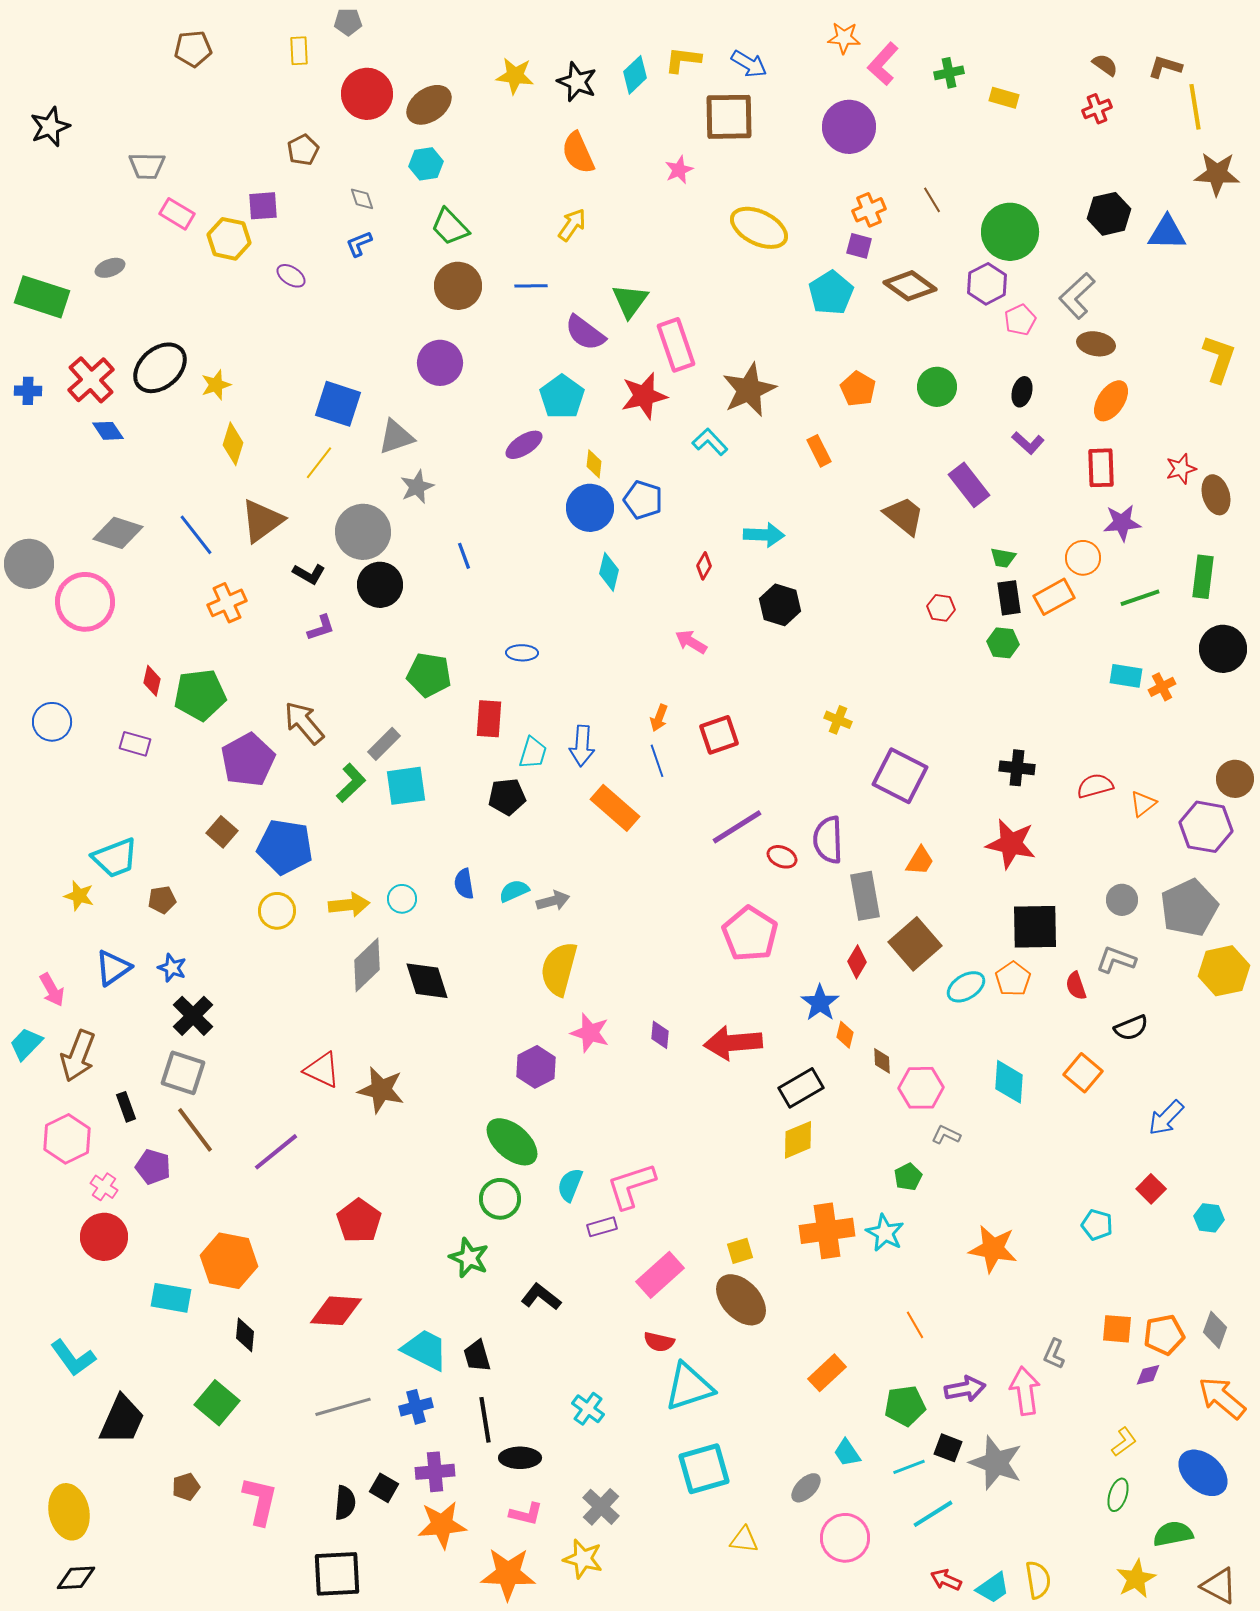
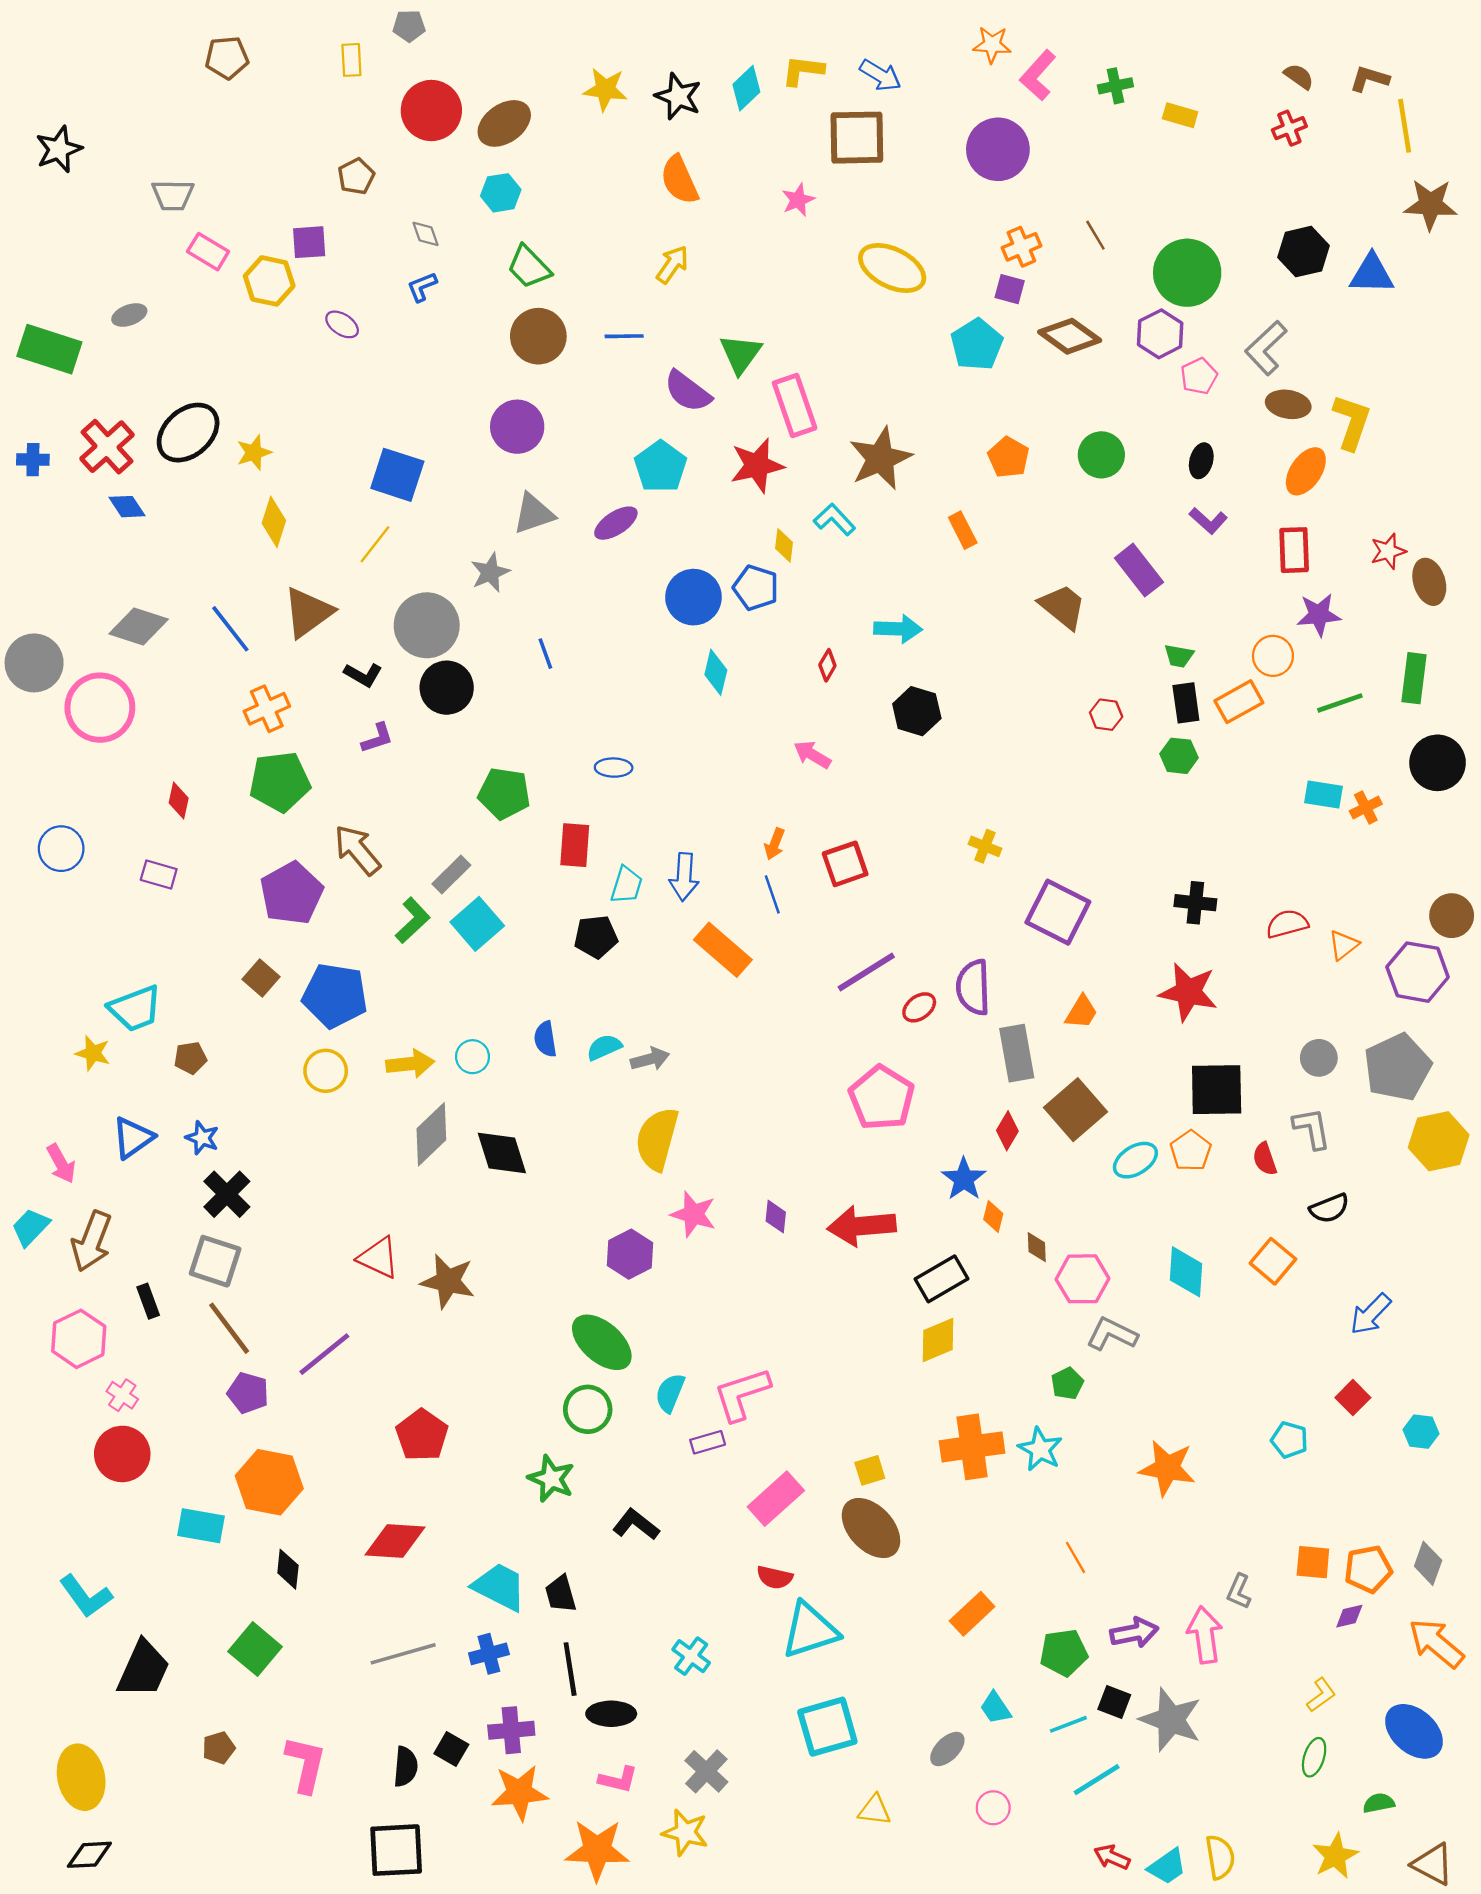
yellow L-shape: (1219, 359) -> (1352, 422), moved
gray triangle: (396, 437) -> (534, 514), moved
yellow diamond: (594, 464) -> (784, 545), moved
green pentagon: (200, 695) -> (280, 782), moved
cyan square: (406, 786) -> (477, 924), turned -33
red ellipse: (782, 857) -> (919, 1007), turned -60
gray L-shape: (1116, 960) -> (1312, 1128), turned 60
gray L-shape: (946, 1135) -> (1112, 1334), size x1.5
purple pentagon: (153, 1167) -> (248, 1393), moved
green semicircle: (1173, 1534) -> (1379, 1803), size x0.7
pink circle: (845, 1538) -> (993, 1808), size x0.6

